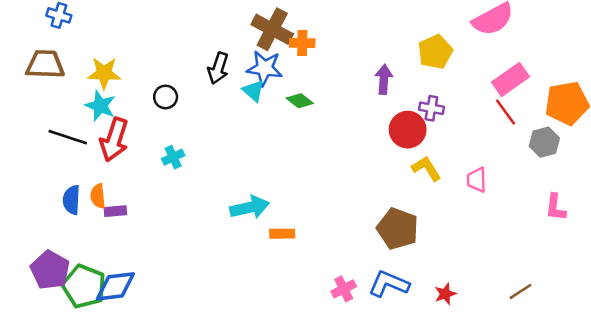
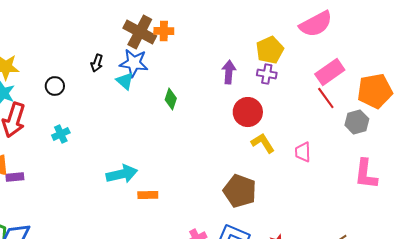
orange cross: (302, 43) -> (164, 31), moved
black arrow: (218, 68) -> (97, 63), size x0.7
green diamond: (300, 101) -> (171, 99), moved, turned 70
purple cross: (431, 108) -> (267, 74), moved
pink L-shape: (556, 207) -> (366, 174), size x1.4

